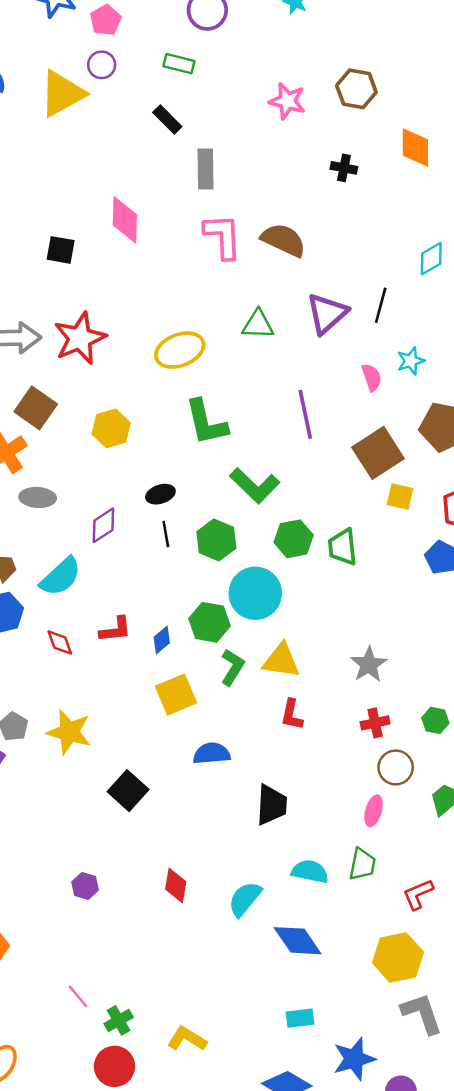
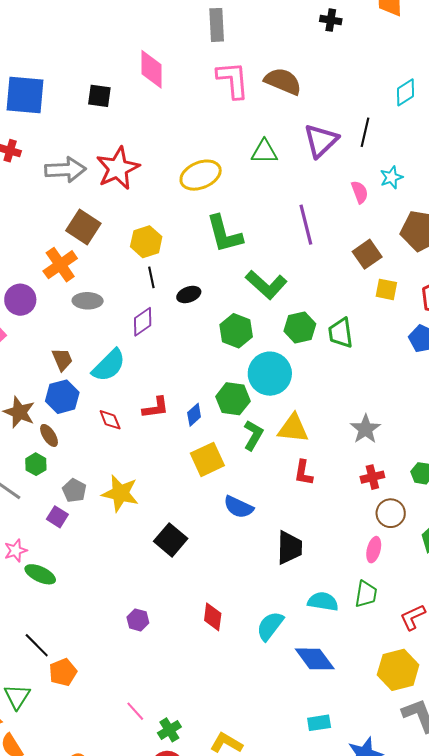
brown square: (378, 453) -> (367, 254), size x0.7
black line: (166, 534) -> (151, 277), moved
blue semicircle: (212, 754) -> (238, 507), turned -148

